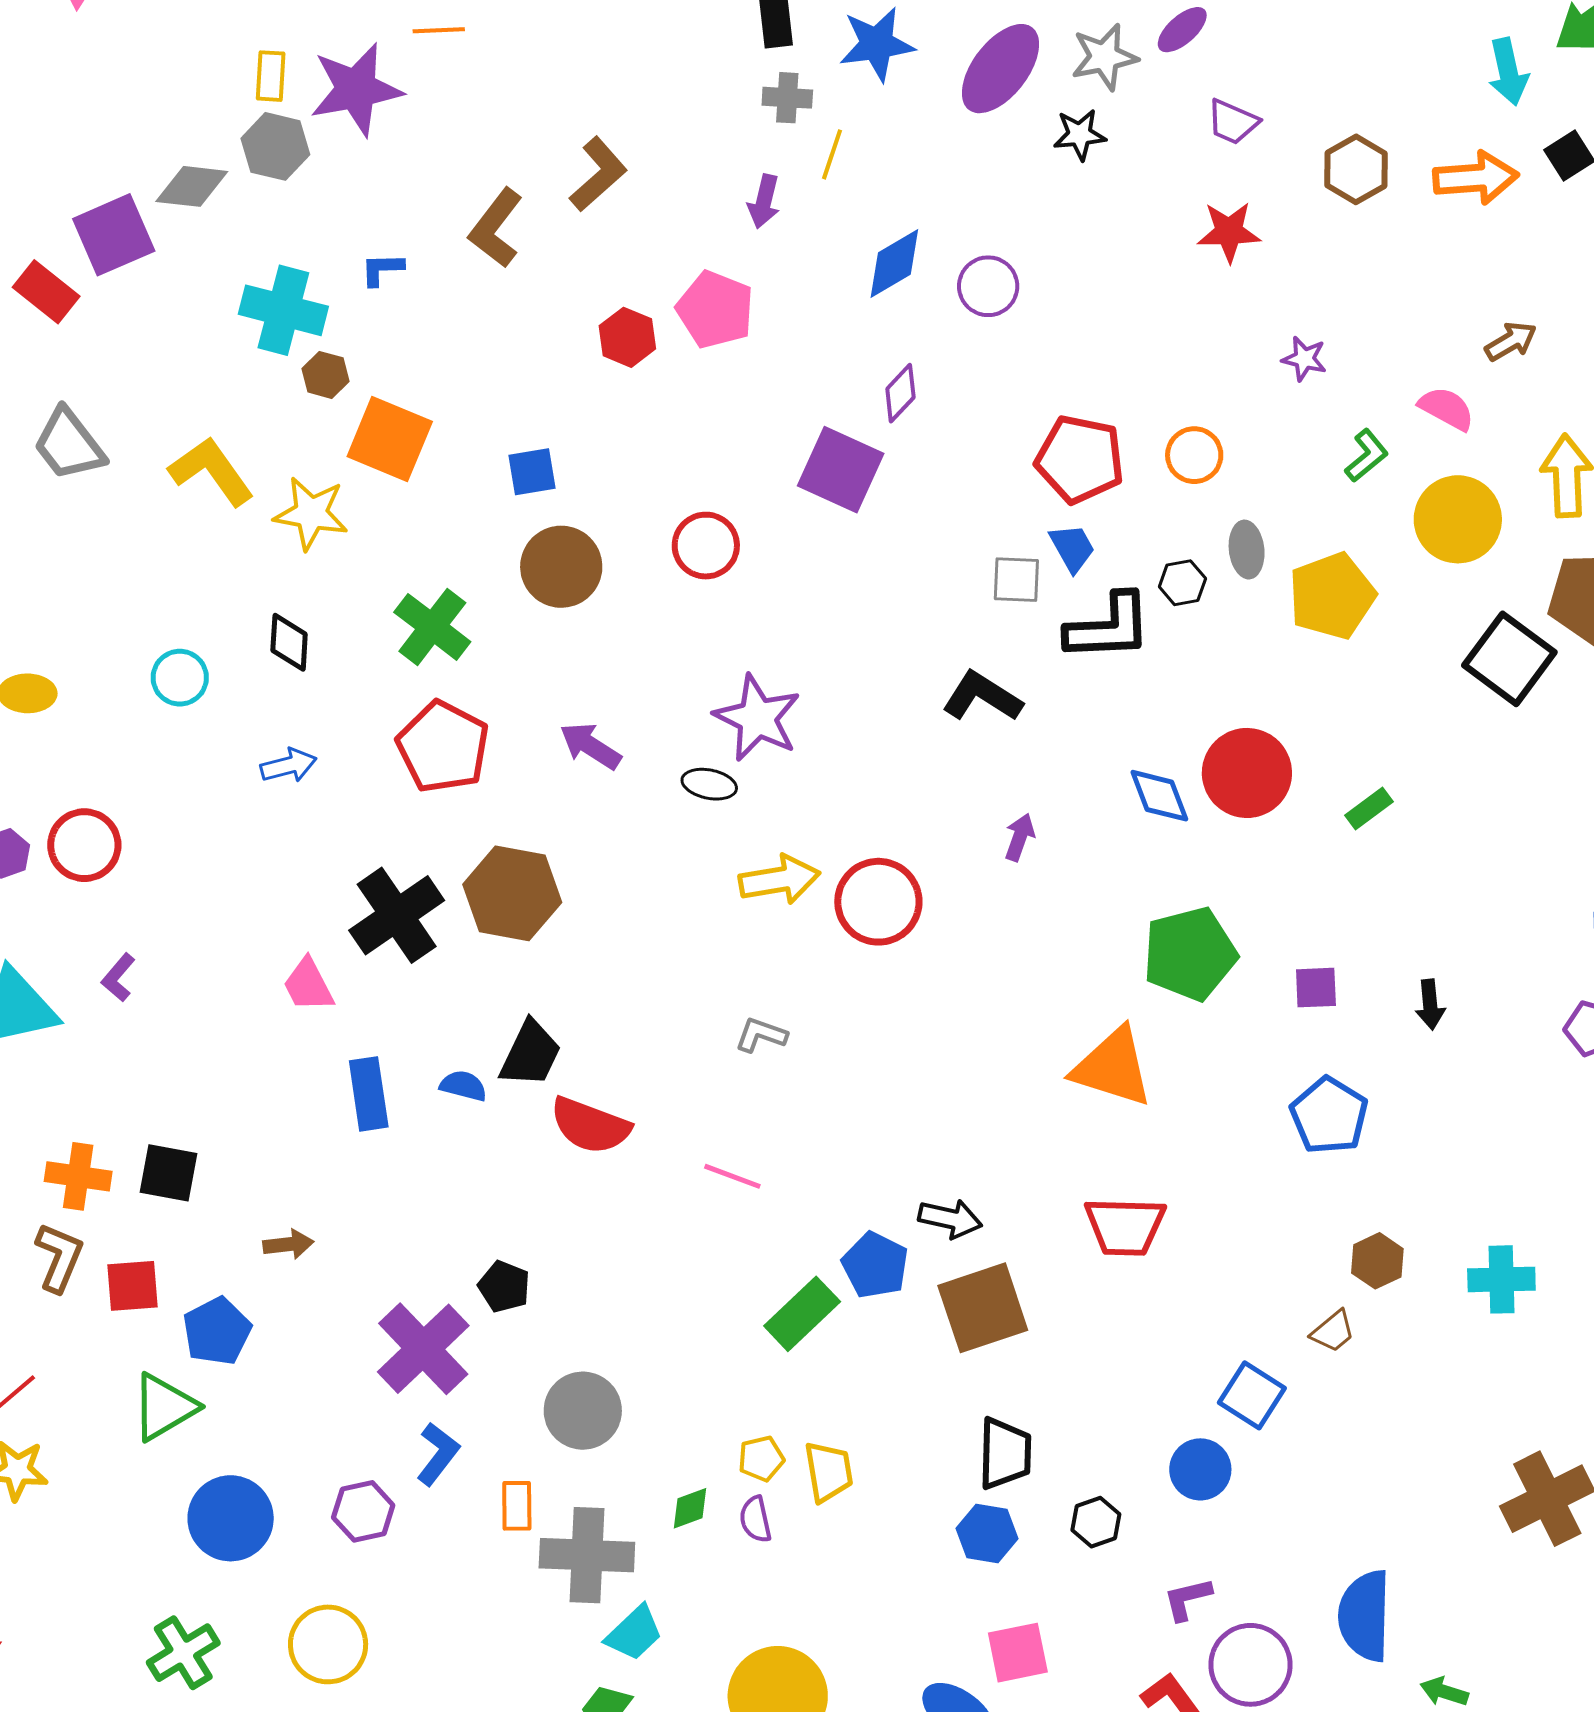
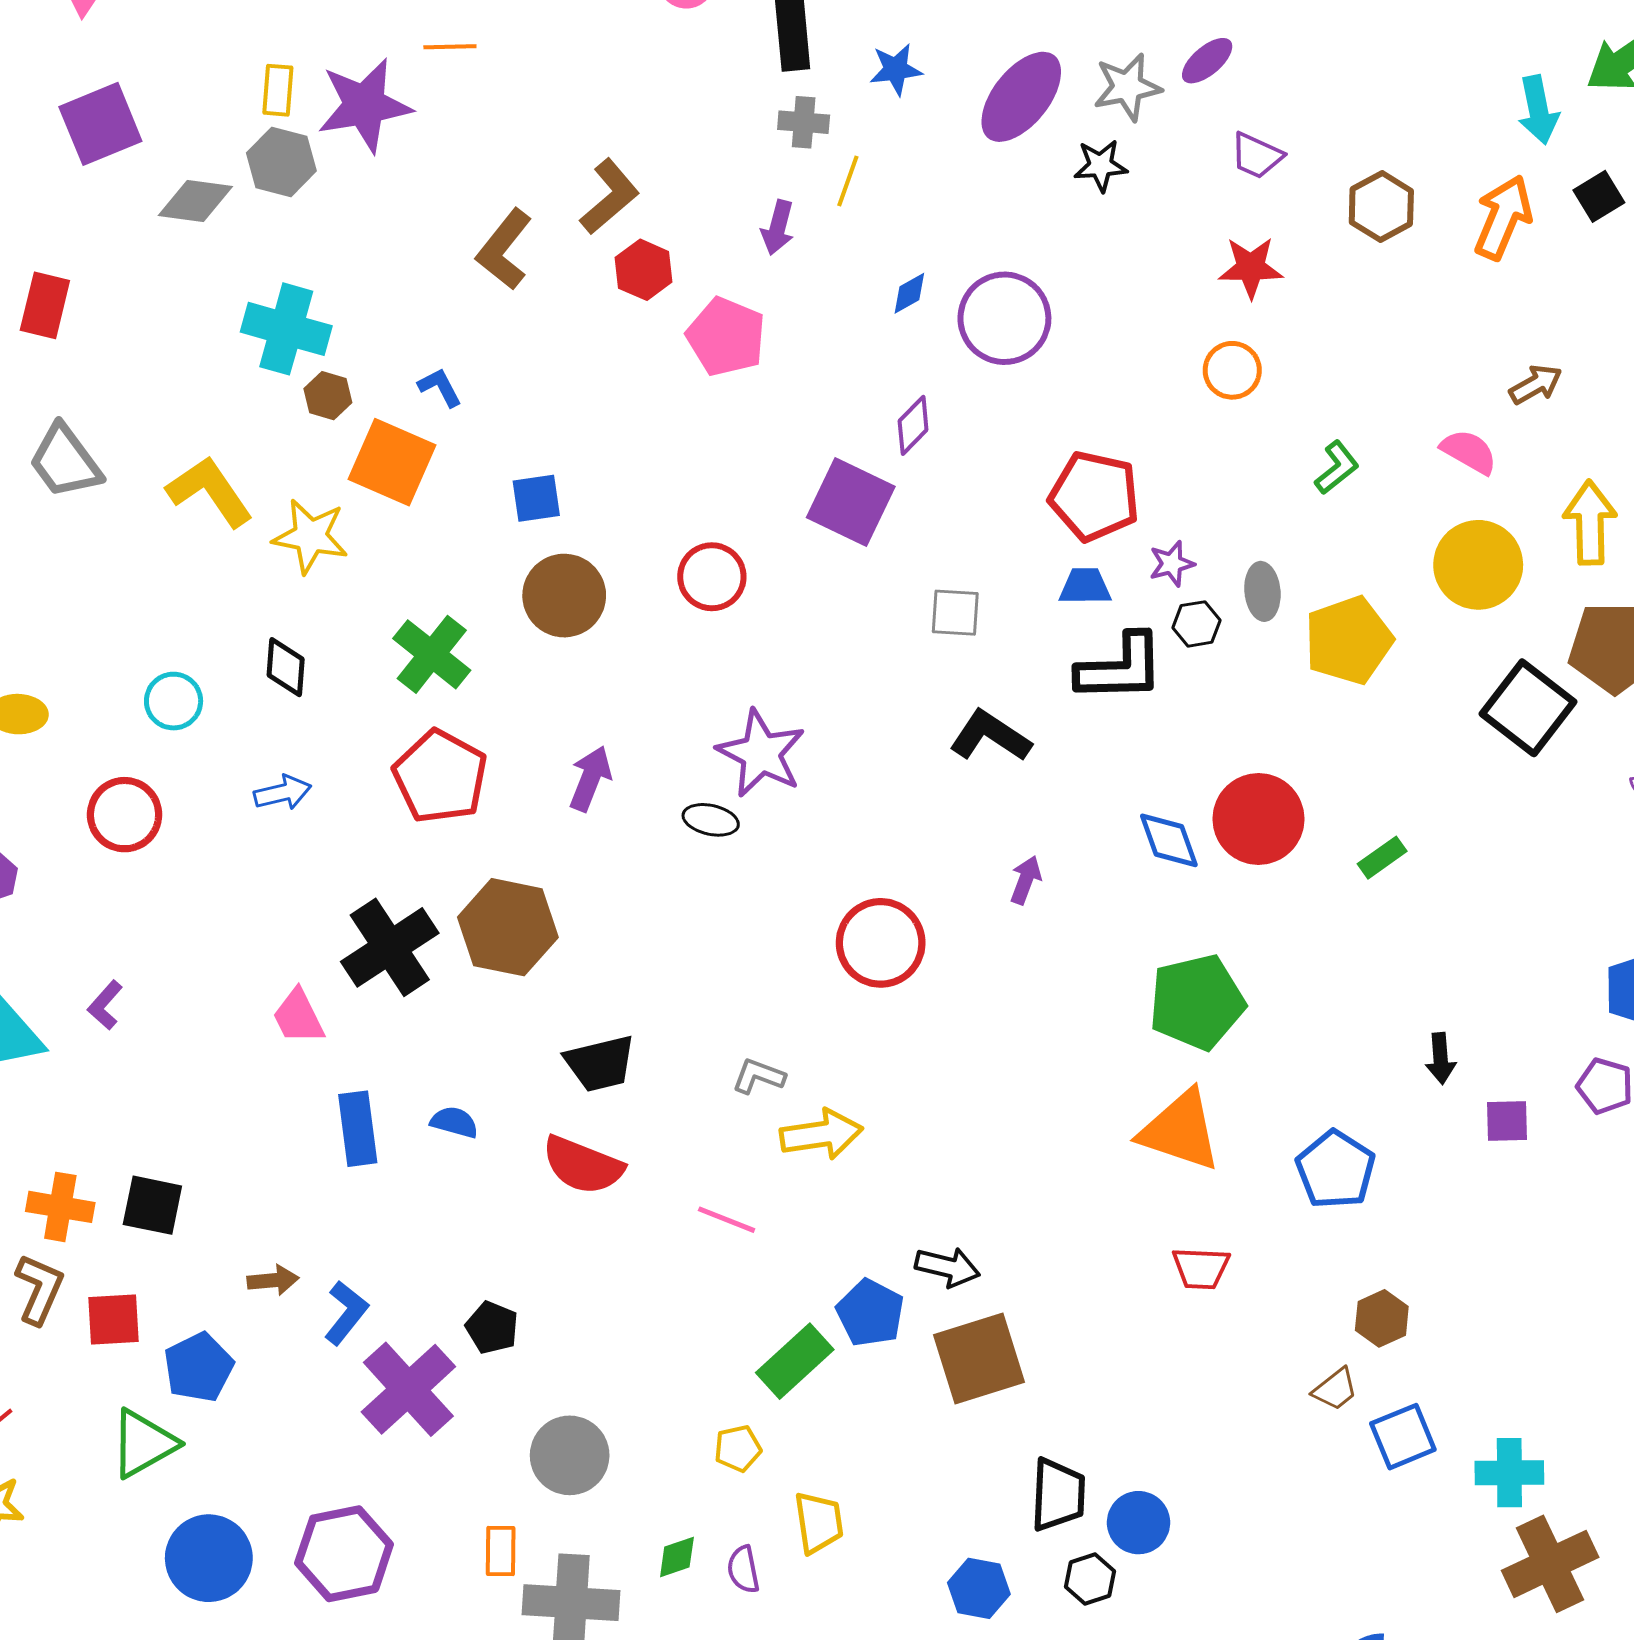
blue star: (877, 44) -> (896, 69), size x0.7
orange arrow: (1476, 178) -> (1503, 217), turned -64
purple square: (114, 235) -> (100, 124), moved
blue diamond: (894, 263) -> (909, 293), size x0.6
blue L-shape: (382, 269) -> (440, 387), moved, turned 63
purple circle: (988, 286) -> (1004, 318), size x1.5
red rectangle: (46, 292) -> (45, 305), turned 64
red hexagon: (627, 337) -> (644, 270), moved
purple star: (1304, 359) -> (1172, 564), moved, turned -30
orange circle: (1194, 455) -> (1232, 370), moved
green L-shape: (1367, 456) -> (1337, 468), moved
blue trapezoid: (1072, 548) -> (1085, 586), turned -62
gray square: (1016, 580) -> (955, 613), moved
purple arrow: (590, 746) -> (590, 779), turned 78
red circle: (84, 845) -> (125, 815), moved
yellow arrow: (780, 880) -> (821, 1134), moved
purple square: (1316, 988) -> (1507, 1121), moved
black trapezoid: (530, 1054) -> (600, 1063), moved, turned 50
orange triangle: (1113, 1067) -> (1180, 1130), moved
red trapezoid: (1125, 1226) -> (1201, 1268), moved, size x0.7
cyan cross: (1501, 1279) -> (1509, 1473), moved
blue square: (1252, 1395) -> (1403, 1437), moved, turned 34
black trapezoid: (1005, 1453) -> (1058, 1495), moved
blue L-shape: (438, 1454) -> (346, 1313), moved
yellow pentagon: (761, 1459) -> (738, 1448), moved
blue circle: (1200, 1469) -> (1139, 1523), moved
purple hexagon: (363, 1511) -> (344, 1554), size x1.5

